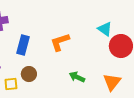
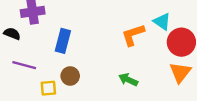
orange L-shape: (60, 42) -> (133, 35), moved
orange triangle: (112, 82) -> (180, 72), moved

